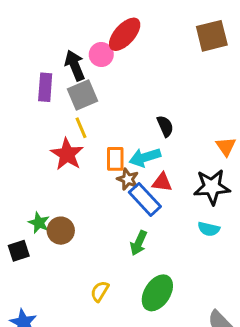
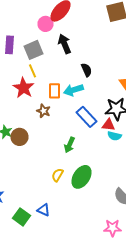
black arrow: (75, 65) -> (64, 44), moved
brown star: (128, 179) -> (44, 111), moved
red triangle: (162, 182) -> (108, 125), moved
blue rectangle: (145, 199) -> (86, 117), moved
yellow semicircle: (100, 291) -> (58, 175), moved

